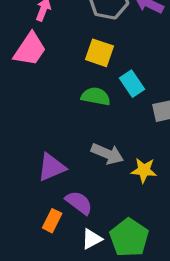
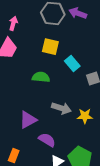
green semicircle: (96, 96) -> (41, 77), moved
orange rectangle: (52, 221) -> (14, 156), moved

